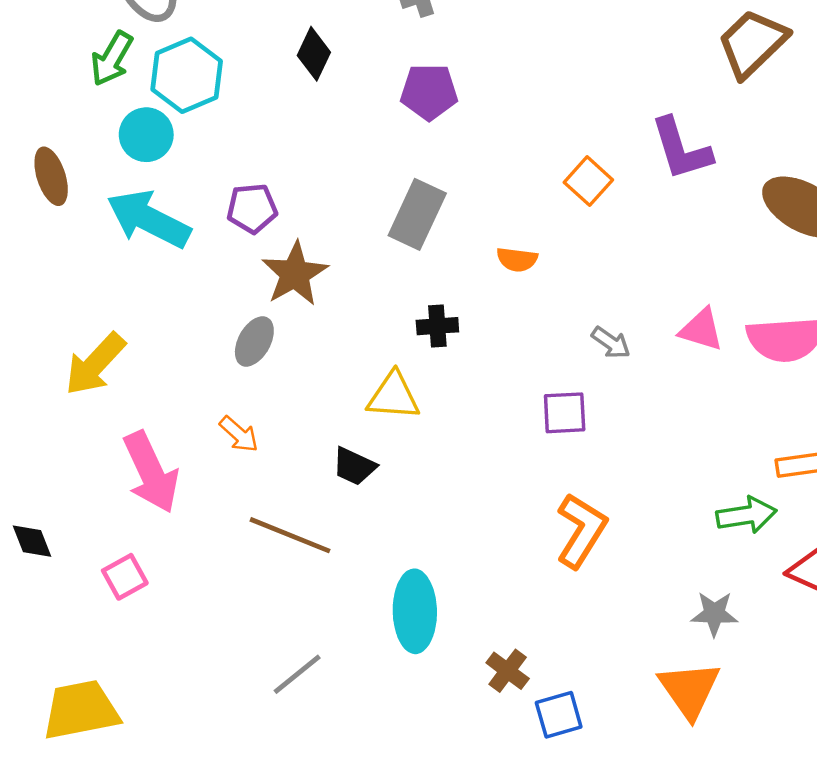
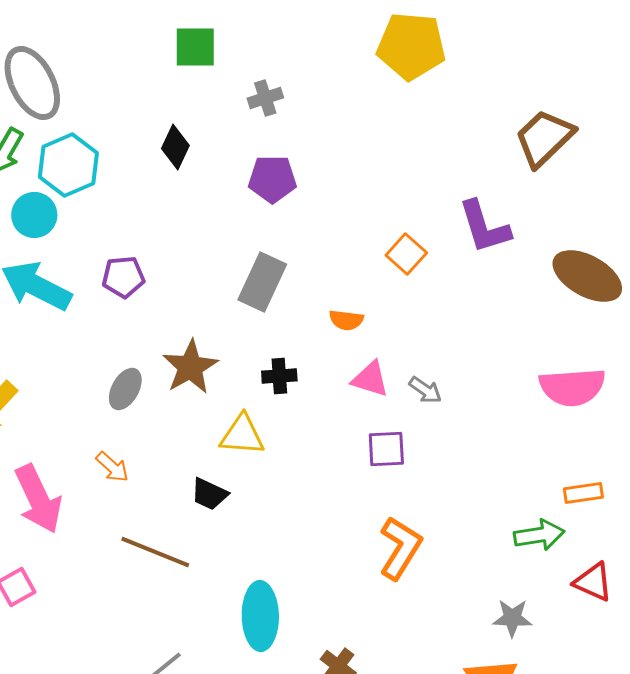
brown star: (295, 274) -> (190, 367), moved
pink triangle: (701, 330) -> (370, 379), moved

